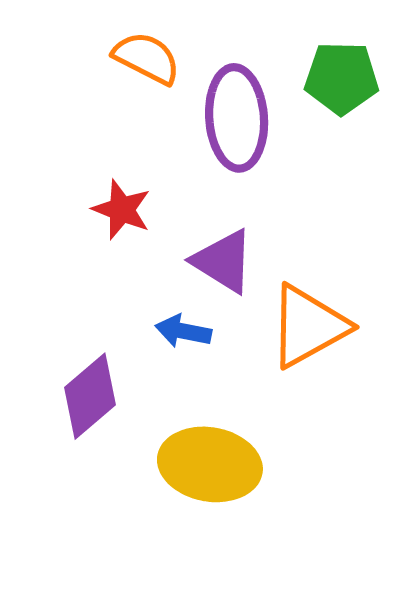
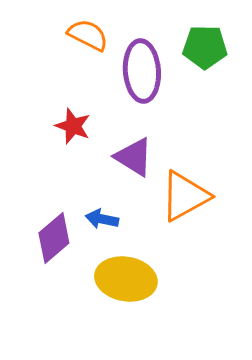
blue arrow: (183, 331) -> (102, 219), moved

